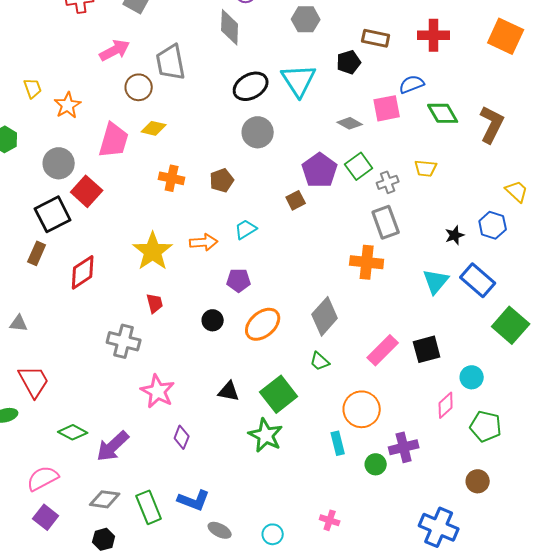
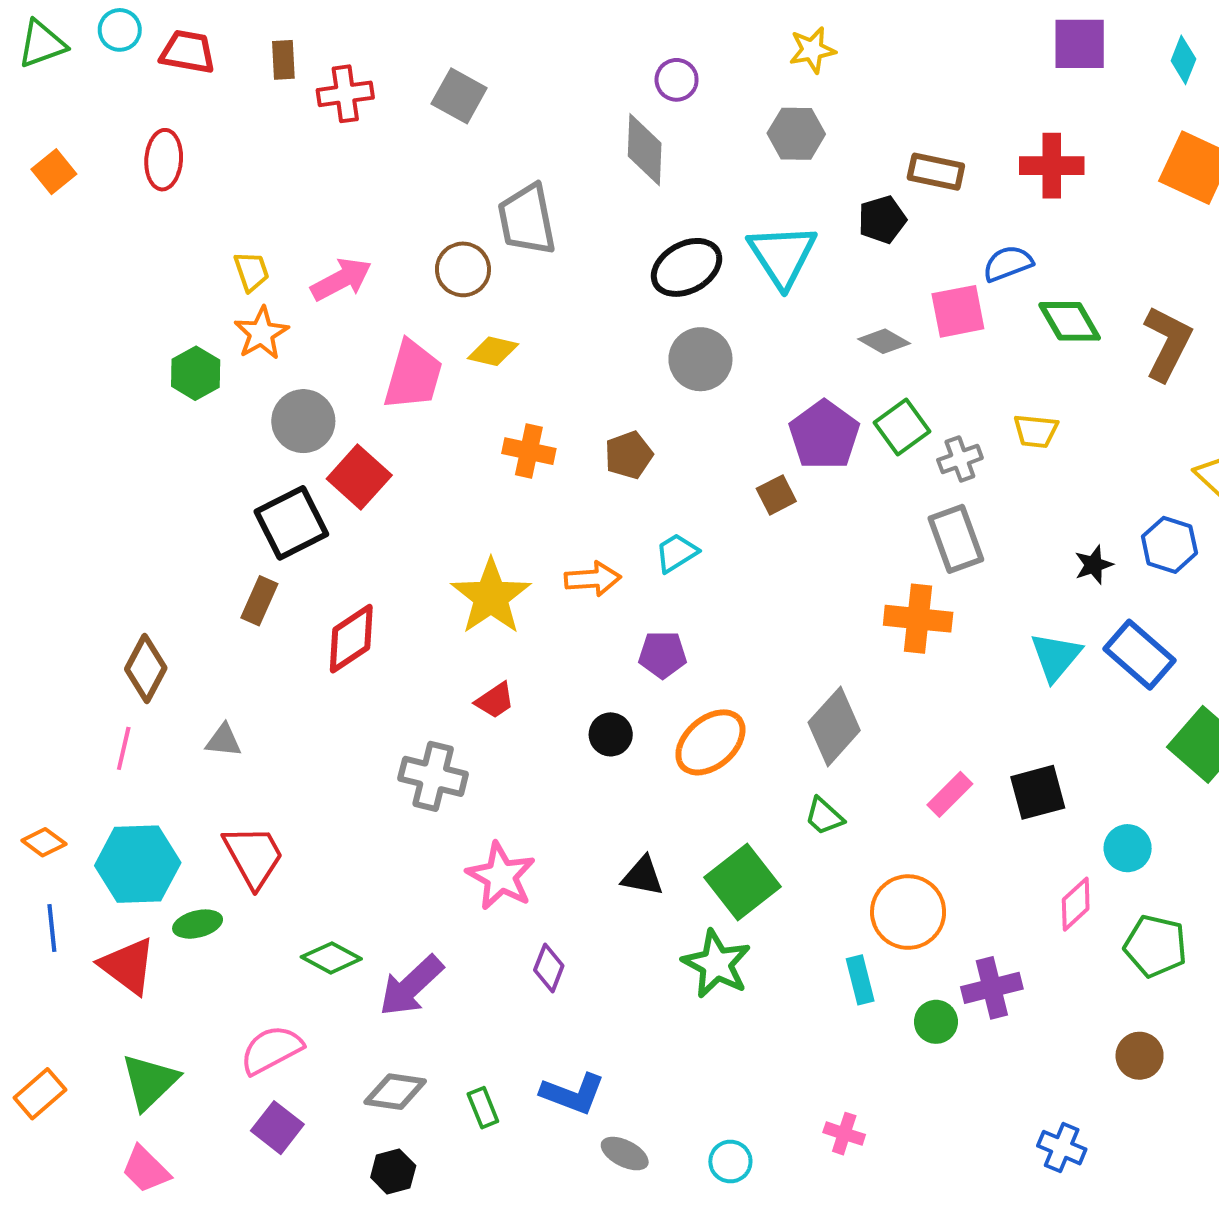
pink arrow: (115, 50) -> (341, 279), moved
orange star: (68, 105) -> (261, 333), moved
red trapezoid: (155, 303) -> (495, 700), turned 70
pink rectangle: (383, 350) -> (950, 794), size x0.7
green rectangle: (149, 507) -> (483, 1108), size x0.6
blue cross: (439, 527) -> (1062, 1148), size x0.6

